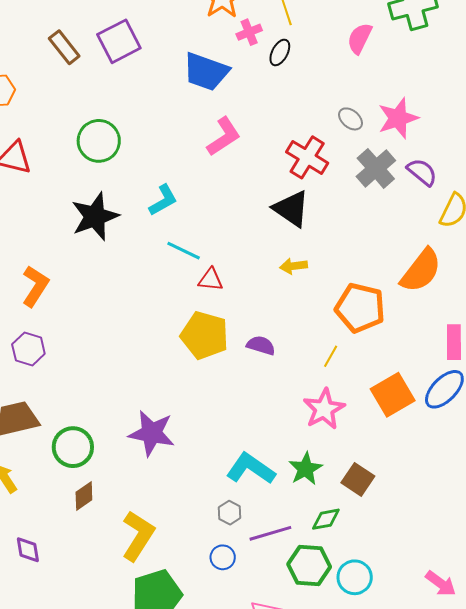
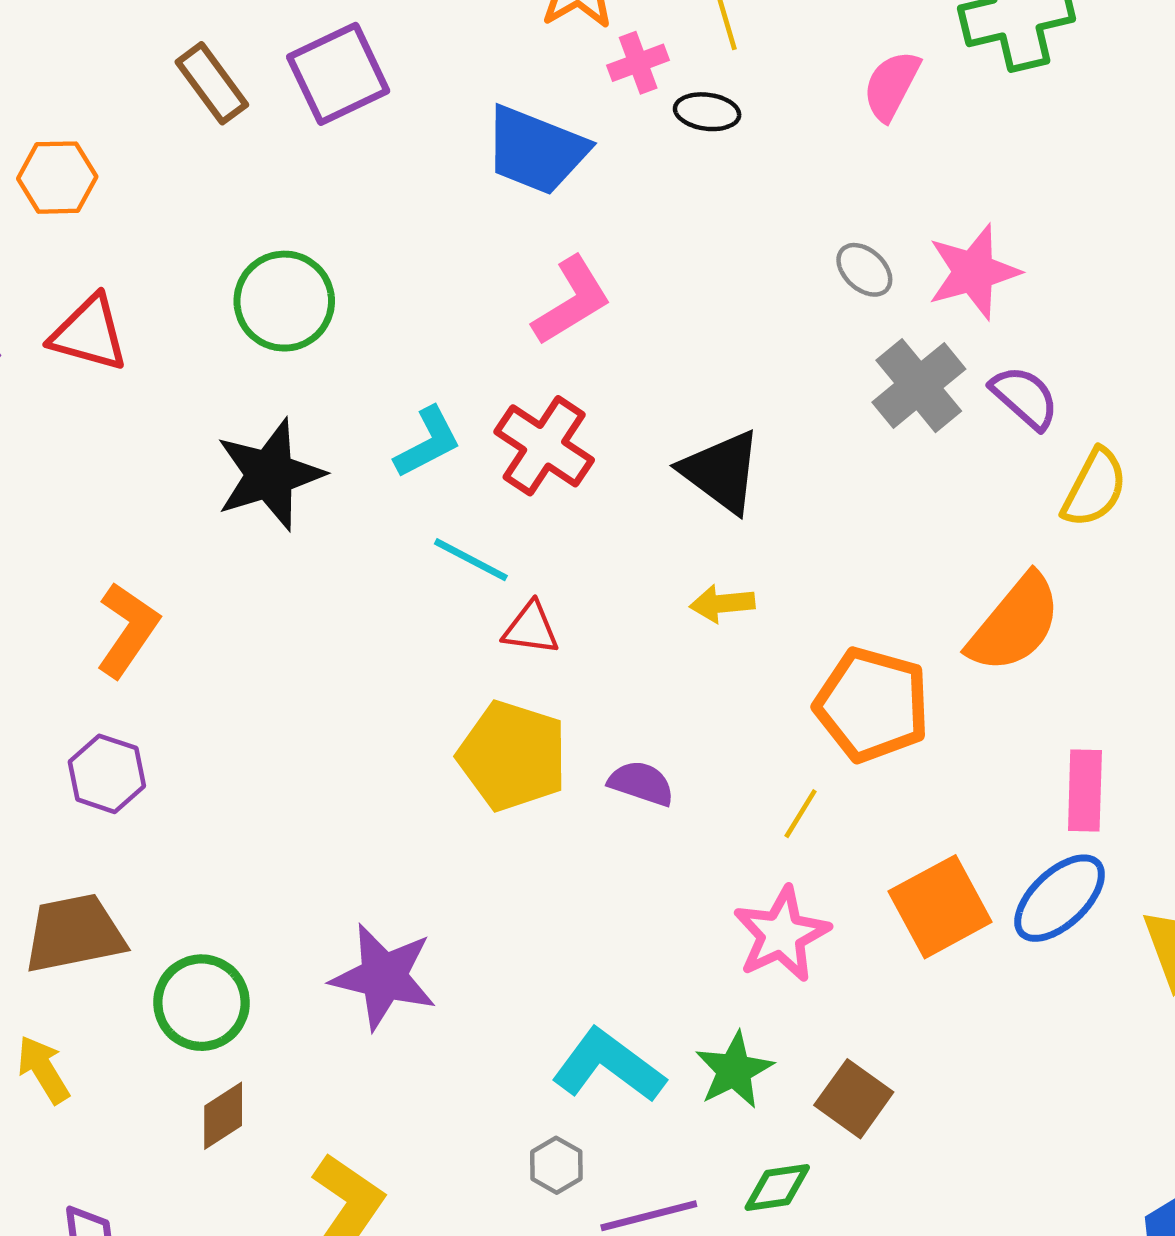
black ellipse: (280, 52) -> (707, 112), turned 68
red cross: (307, 157) -> (544, 446), moved

